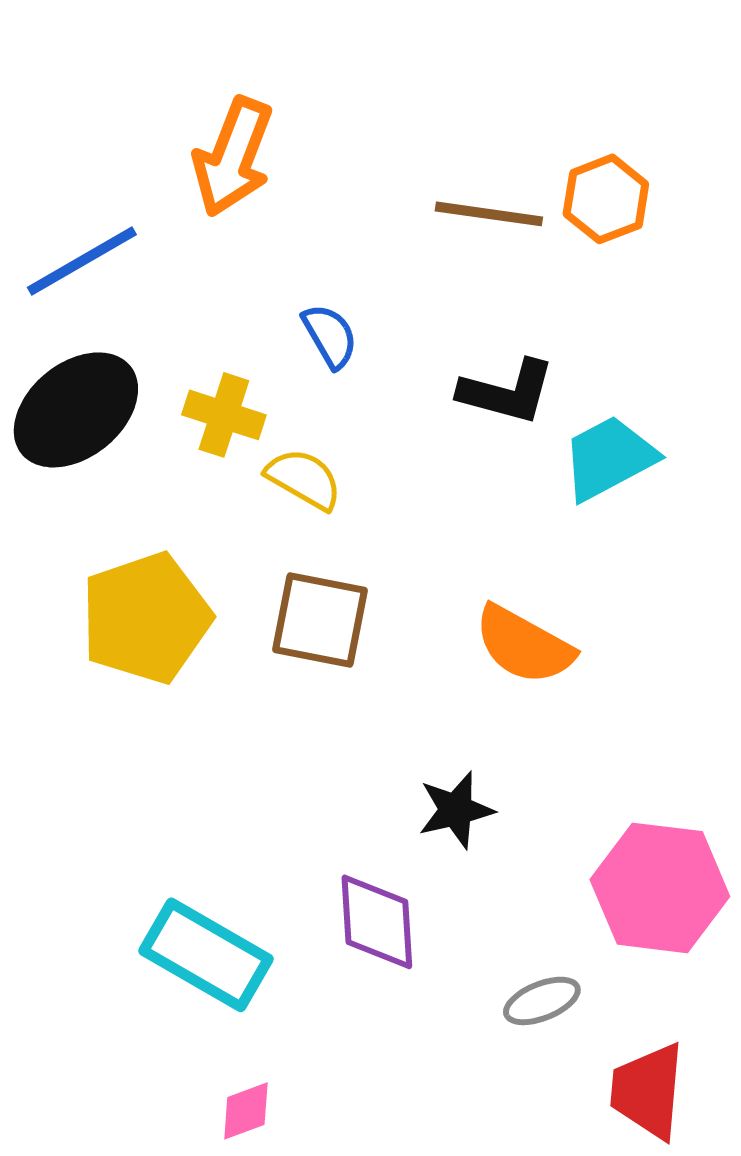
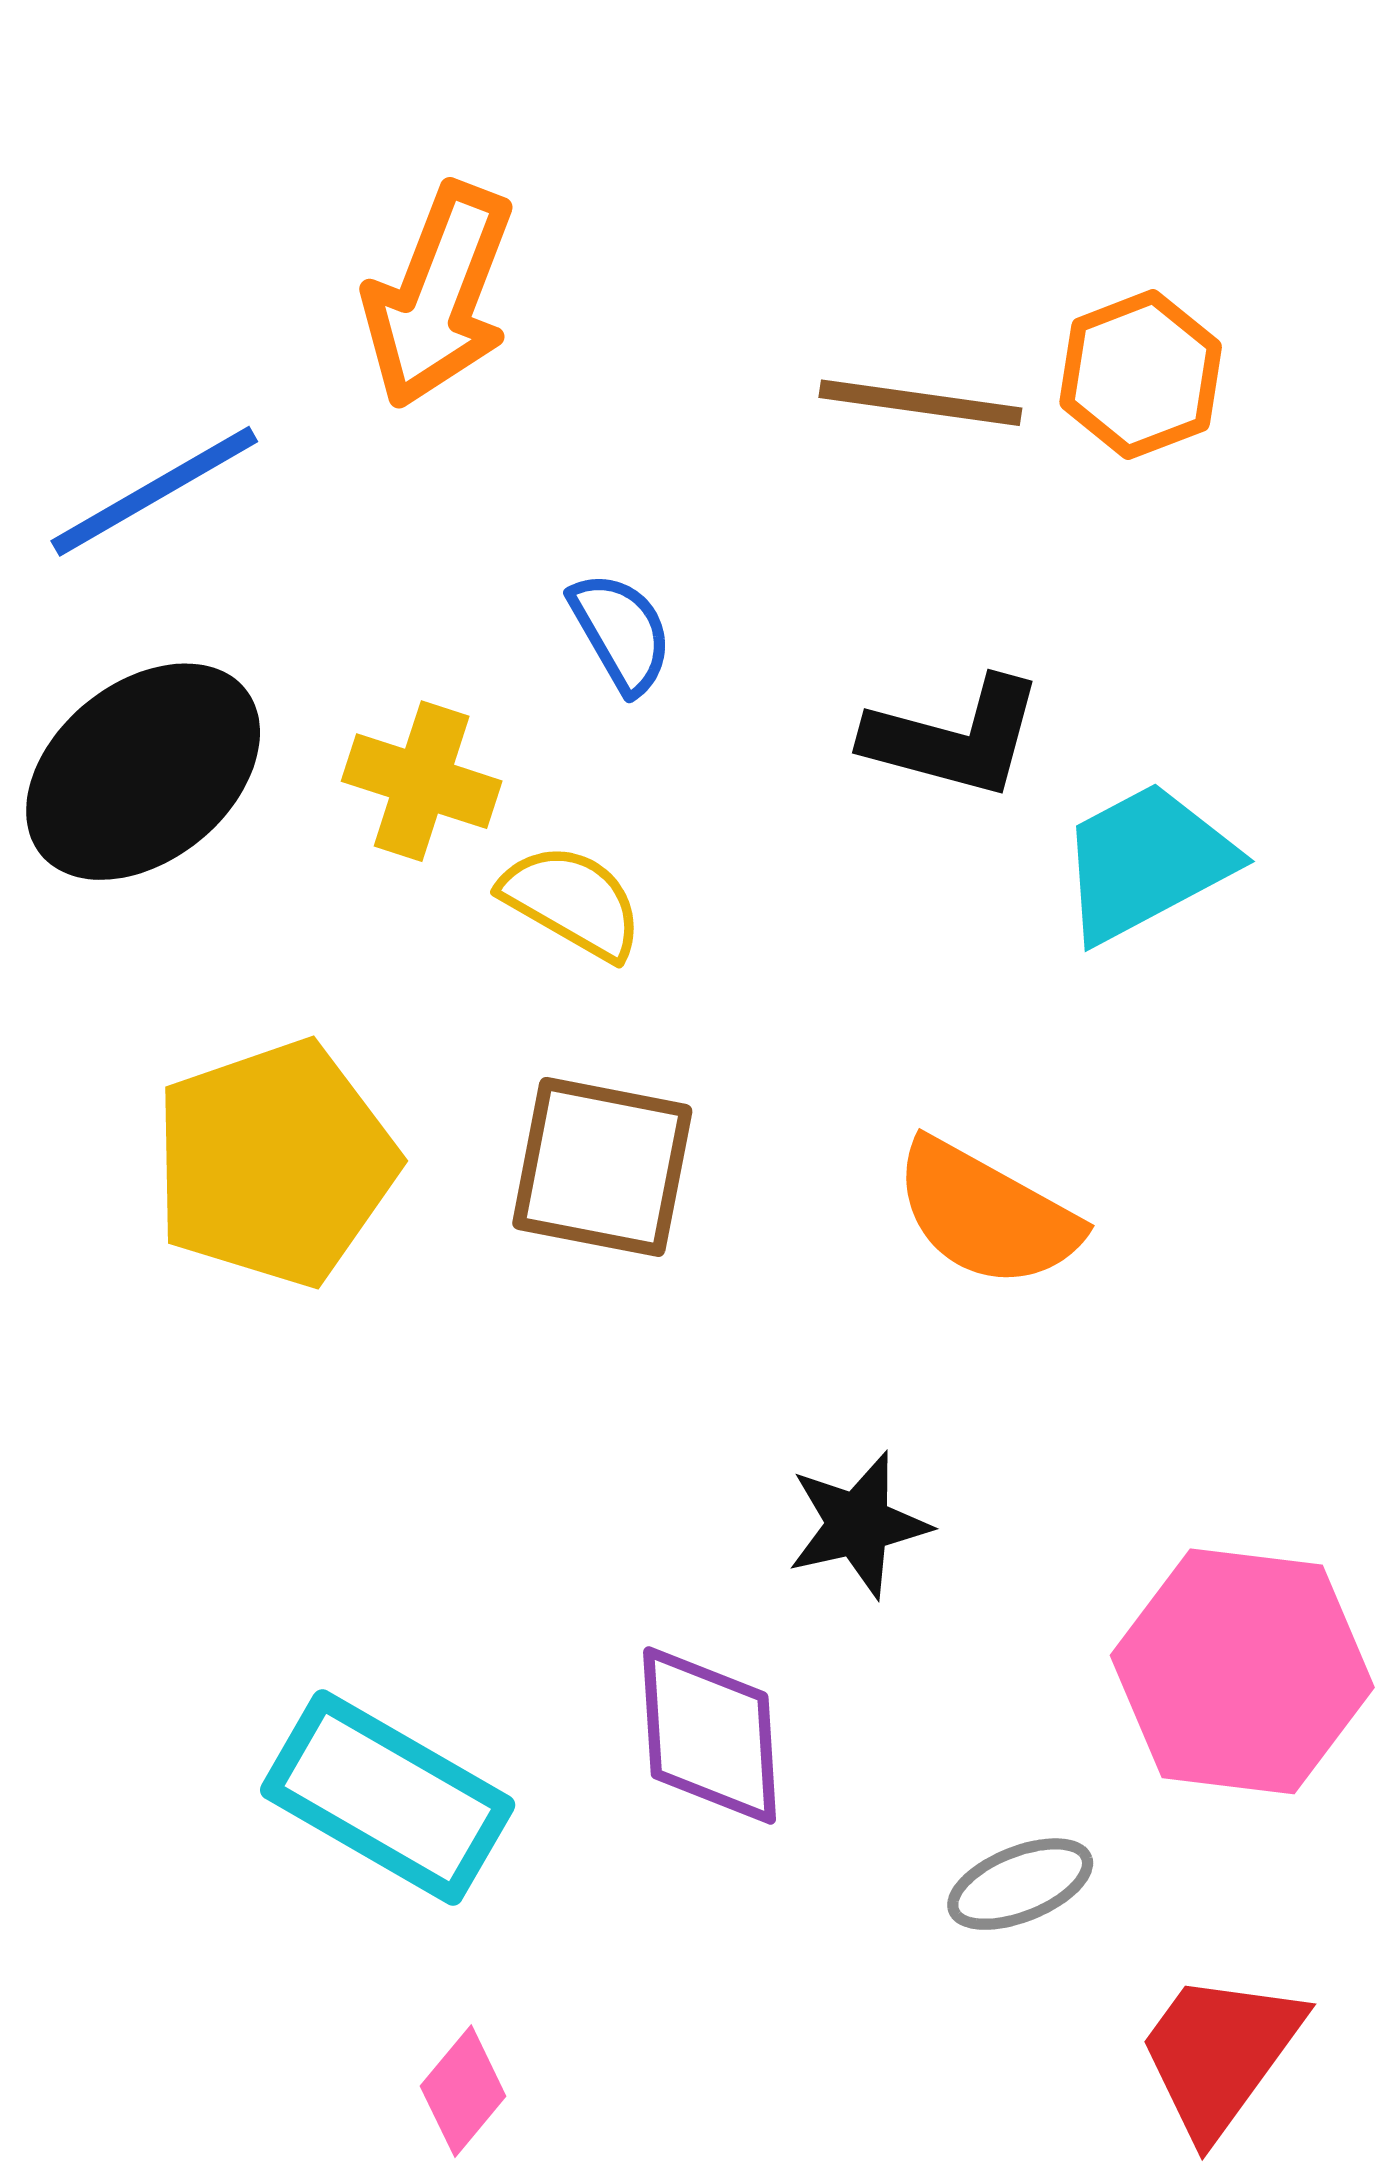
red trapezoid: (648, 1091) -> (1220, 2053), turned 31
pink diamond: (246, 1111) -> (463, 2091), turned -30

